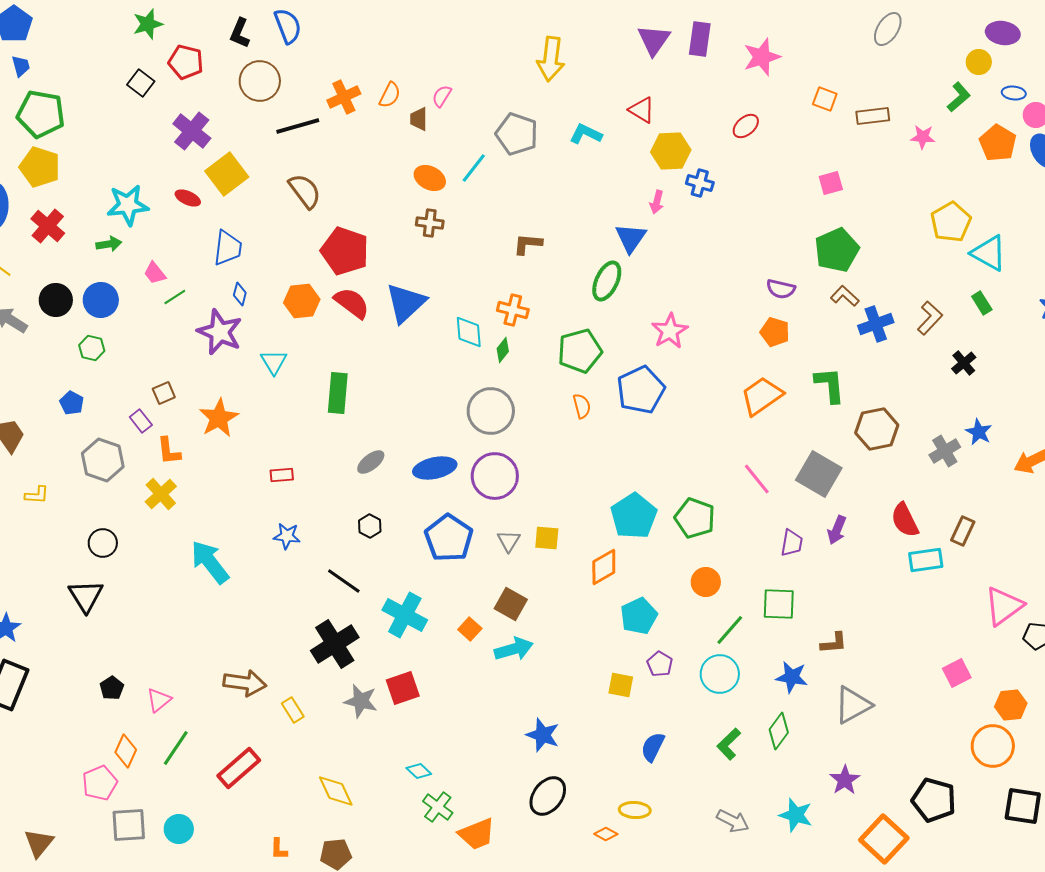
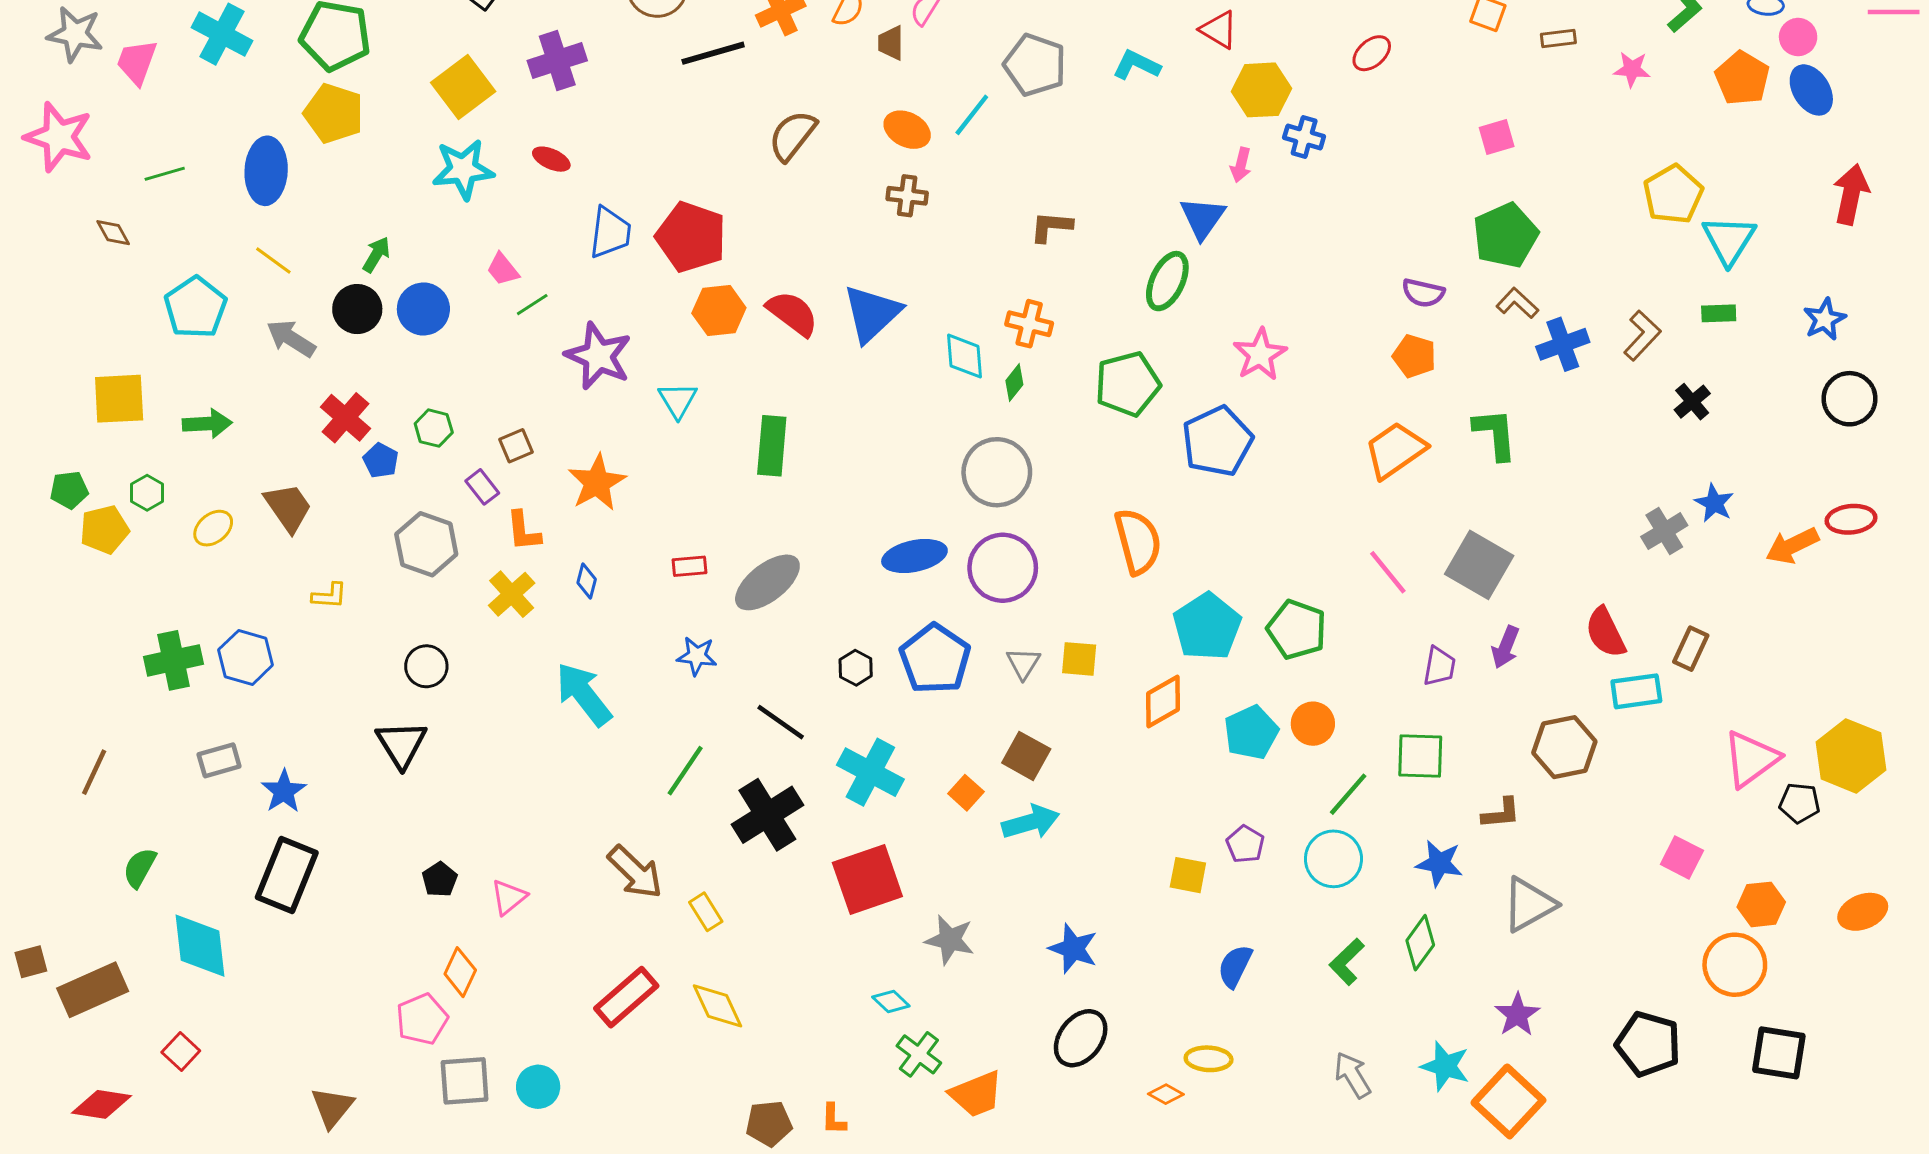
brown rectangle: (873, 116) -> (1558, 38), size x0.7
purple cross: (192, 131) -> (557, 61), turned 33
yellow square: (227, 174) -> (463, 87), moved
brown semicircle: (305, 191) -> (792, 136), moved, turned -105
red cross: (48, 226) -> (346, 418), moved
green arrow: (109, 244) -> (376, 255), moved, turned -50
red pentagon: (345, 251) -> (691, 237), moved
cyan triangle: (989, 253) -> (1729, 240), turned 33
blue diamond: (240, 294) -> (587, 581), moved
green rectangle: (982, 303) -> (1719, 313), turned -60
green hexagon: (92, 348) -> (434, 428), moved
orange semicircle: (582, 406) -> (1138, 541), moved, size x1.8
brown hexagon: (877, 429) -> (1564, 747), moved
gray ellipse: (371, 462) -> (767, 582), moved, size x1.6
black hexagon: (370, 526) -> (856, 668), moved
cyan pentagon: (639, 616) -> (1251, 732), moved
pink square: (957, 673) -> (1682, 857), turned -36
brown arrow: (245, 683) -> (635, 872), turned 36
red square: (403, 688) -> (867, 879), size x1.4
gray star: (361, 701) -> (950, 940), moved
green line: (176, 748) -> (685, 771), moved
yellow diamond: (336, 791) -> (717, 1006), moved
gray arrow: (733, 821) -> (1353, 1075), turned -148
orange square: (884, 839) -> (1508, 1101), moved
orange L-shape: (279, 849) -> (834, 1119), moved

